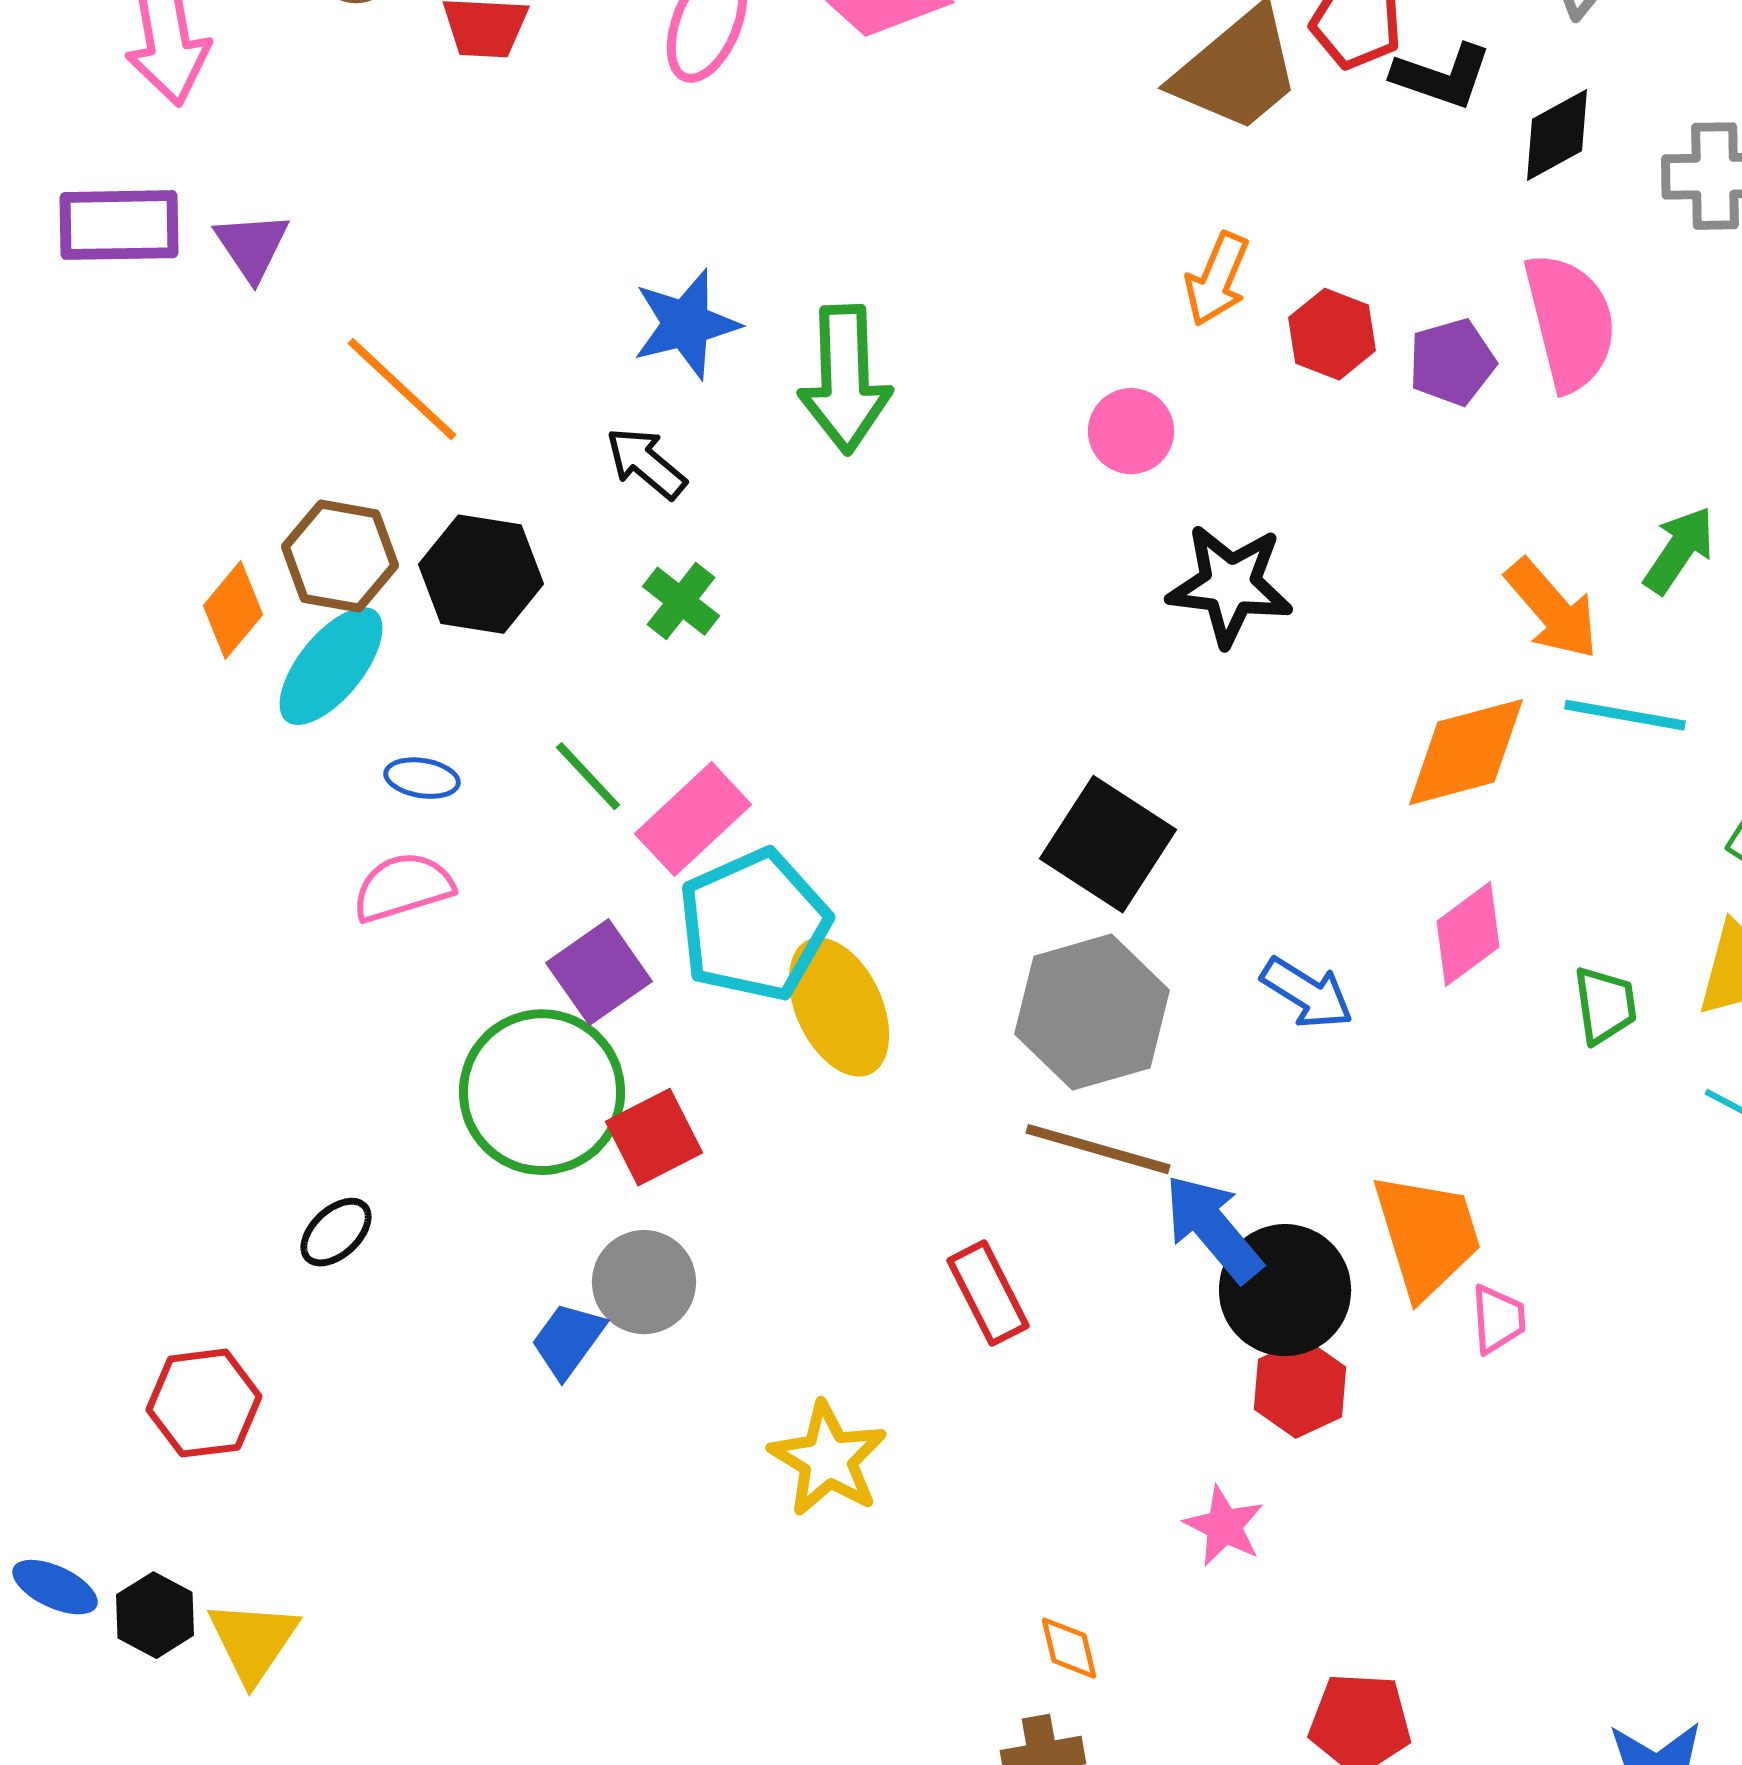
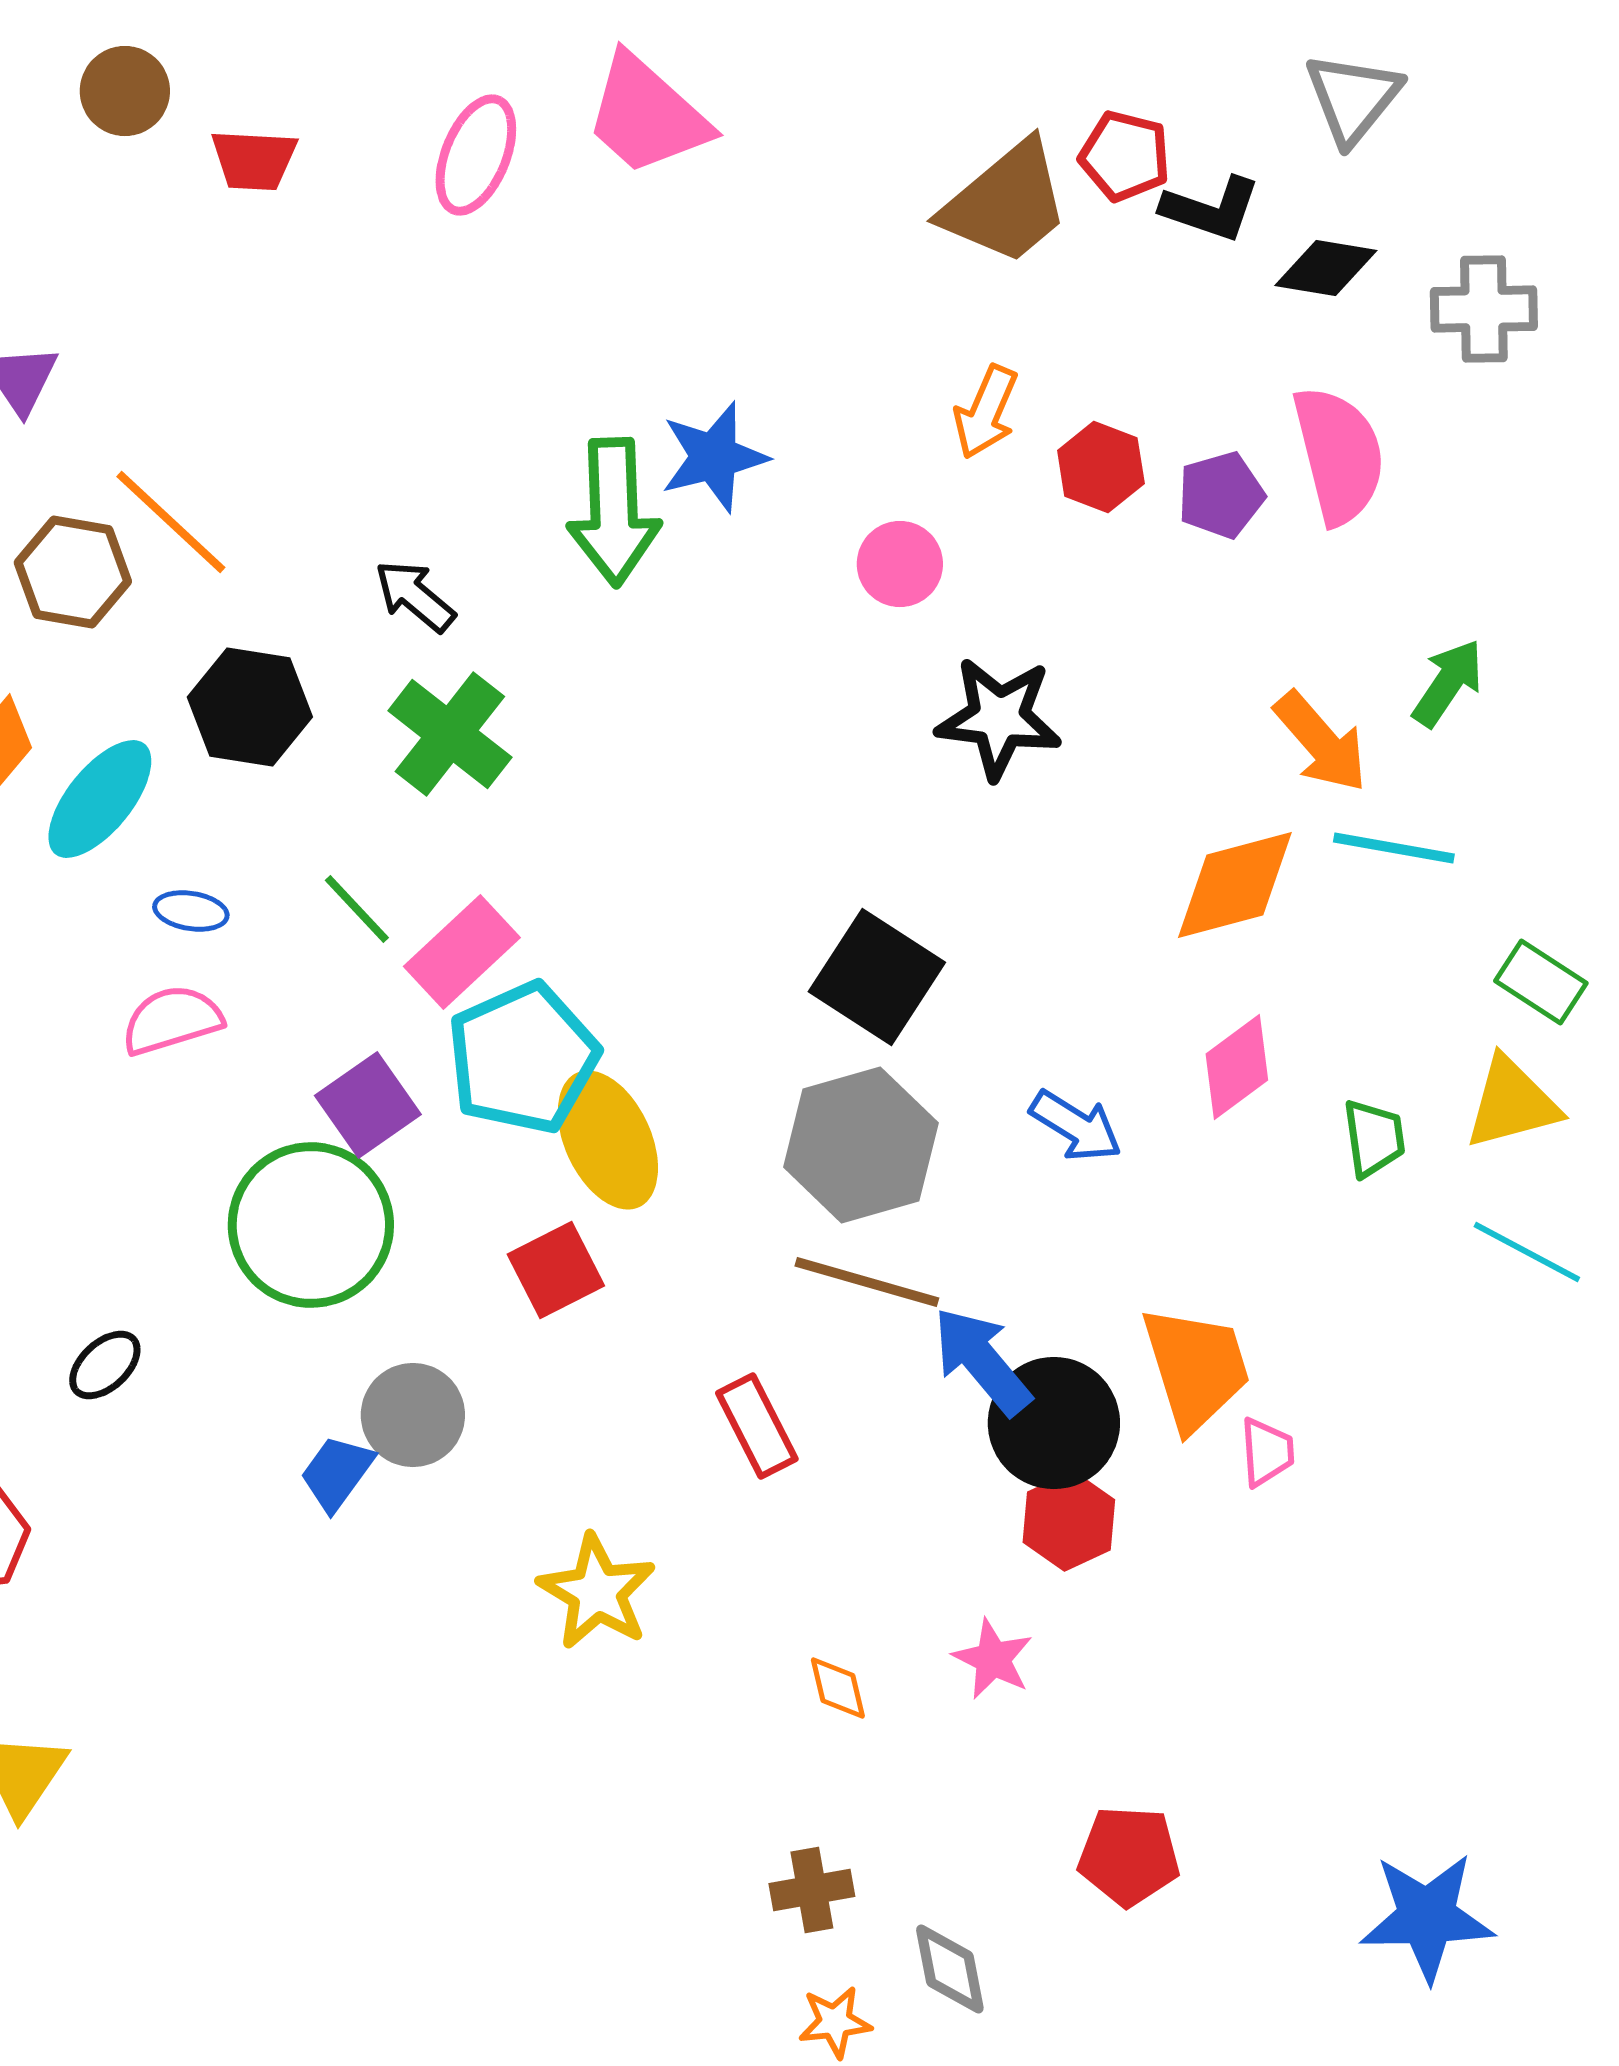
black diamond: (1557, 135) -> (1326, 268), turned 38
blue star: (686, 324) -> (714, 457), moved
brown hexagon: (340, 556) -> (73, 572), moved
green cross: (681, 601) -> (450, 734), size x1.6
red square: (654, 1137) -> (556, 1270), moved
orange diamond: (1069, 1648) -> (838, 1688), moved

